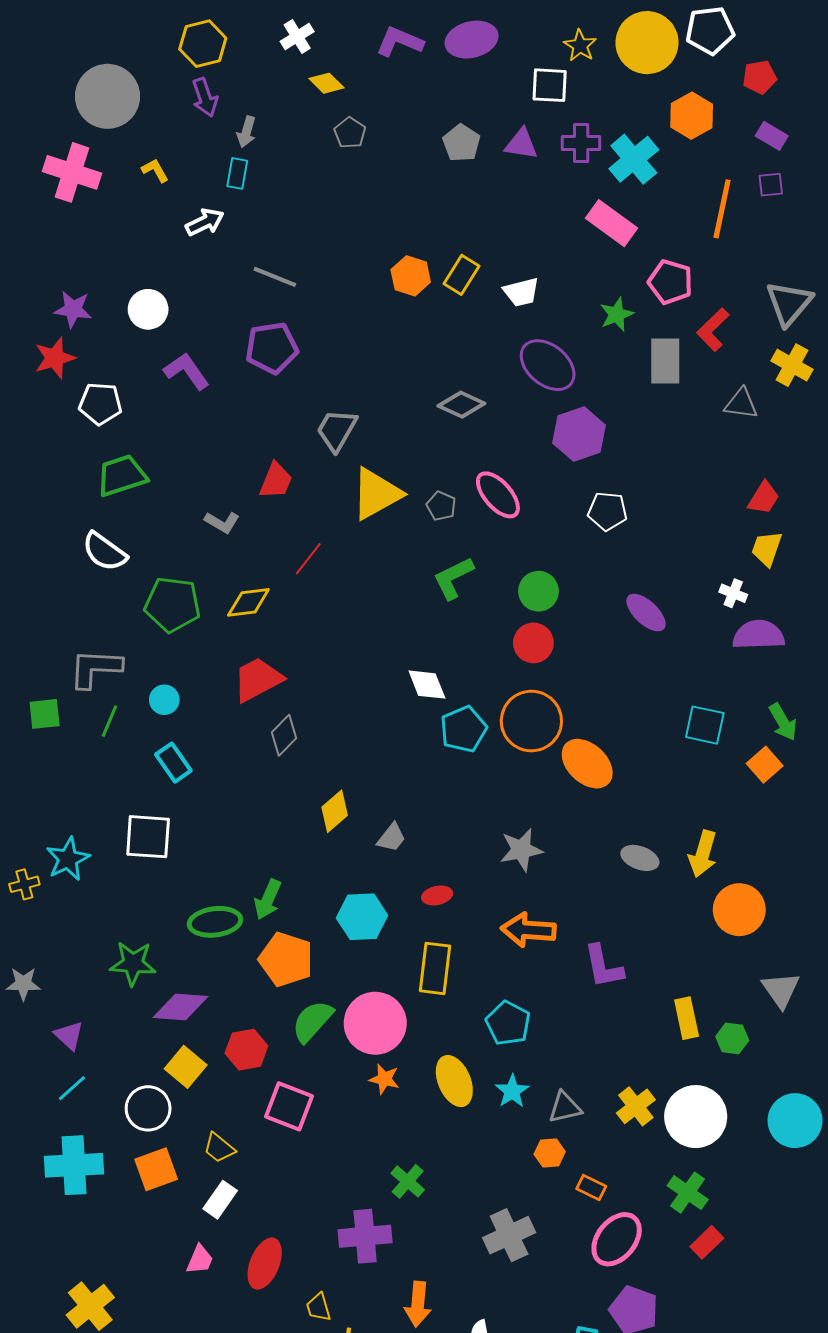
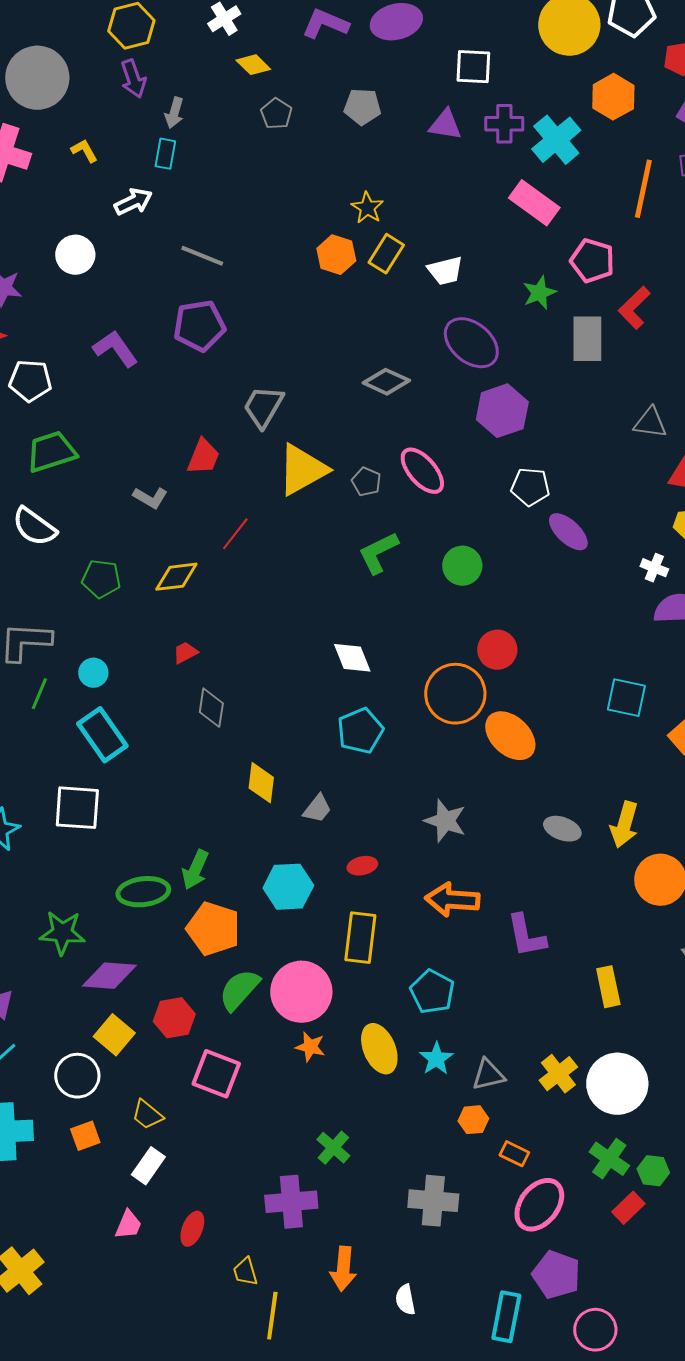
yellow star: (580, 46) -> (367, 208), moved
gray pentagon: (461, 143) -> (362, 107), moved, turned -30
white circle: (148, 309) -> (75, 255), moved
gray triangle: (741, 404) -> (650, 423), moved
green pentagon: (172, 604) -> (101, 579), size x0.7
purple ellipse: (646, 613) -> (568, 532), moved
red circle: (533, 643) -> (497, 650), moved
red trapezoid: (258, 679) -> (185, 653), size x0.5
cyan pentagon: (463, 729) -> (360, 731), moved
gray diamond: (284, 735) -> (211, 708), turned -36
cyan rectangle: (173, 763) -> (102, 735), size x1.4
yellow diamond: (335, 811) -> (261, 783), turned -42
gray star: (521, 850) -> (445, 821), turned 30
green hexagon: (732, 1038) -> (653, 1171), moved
orange square: (156, 1169) -> (85, 1136), size x0.7
gray cross: (509, 1235) -> (433, 1201), turned 30
red ellipse: (265, 1264) -> (192, 1229), size x0.7

